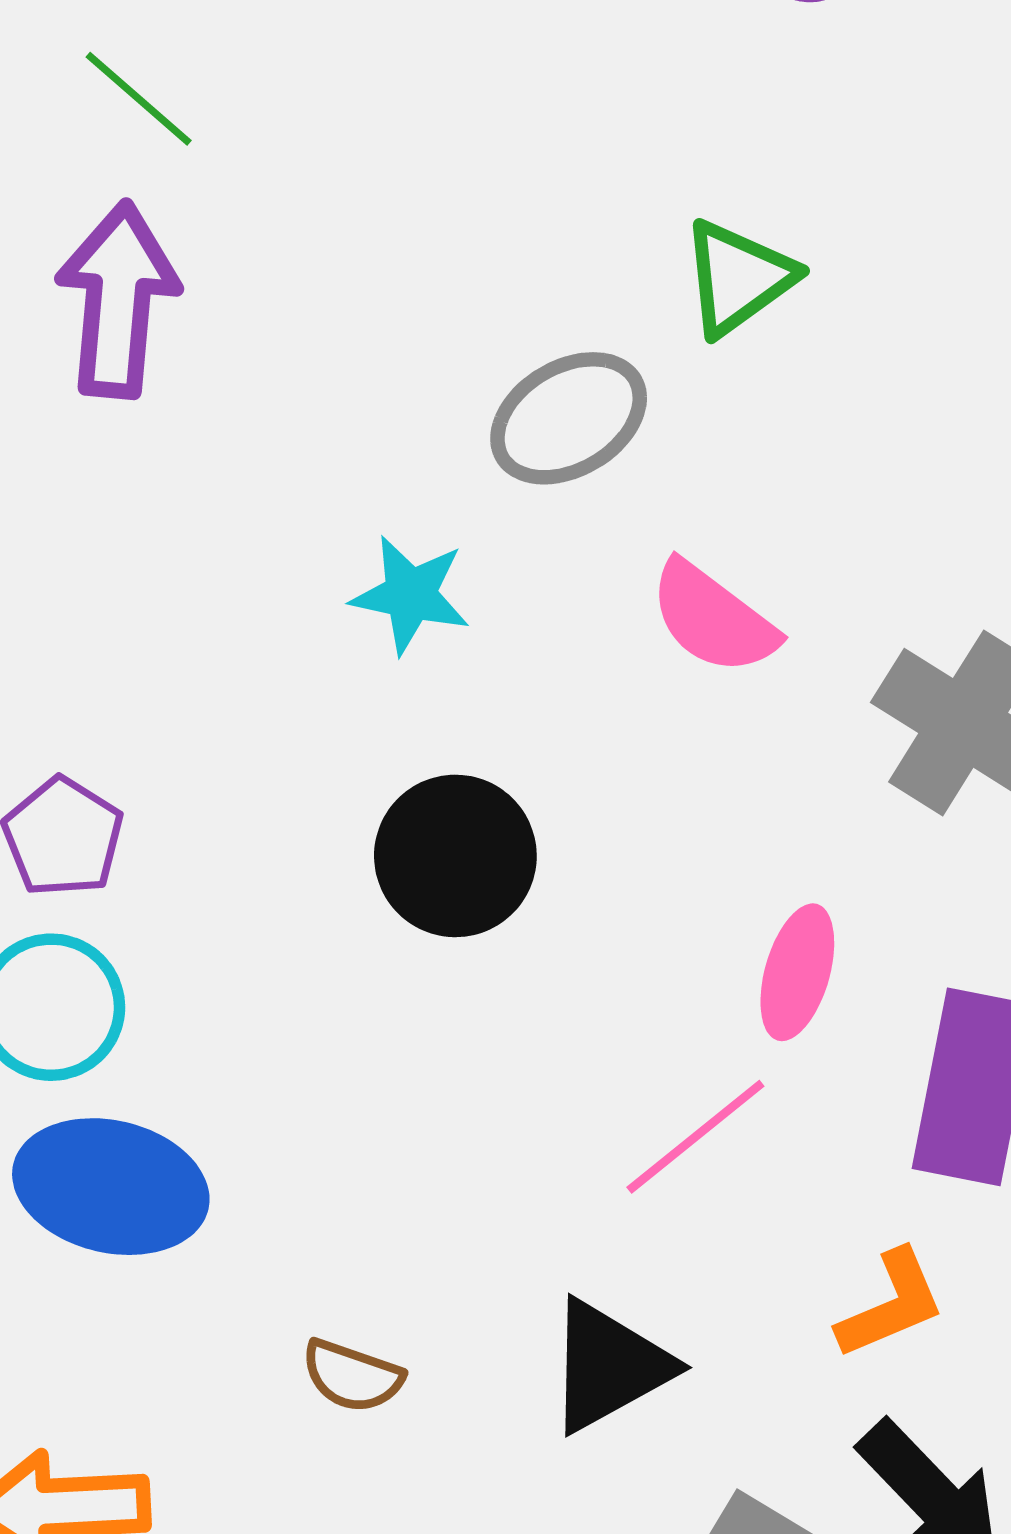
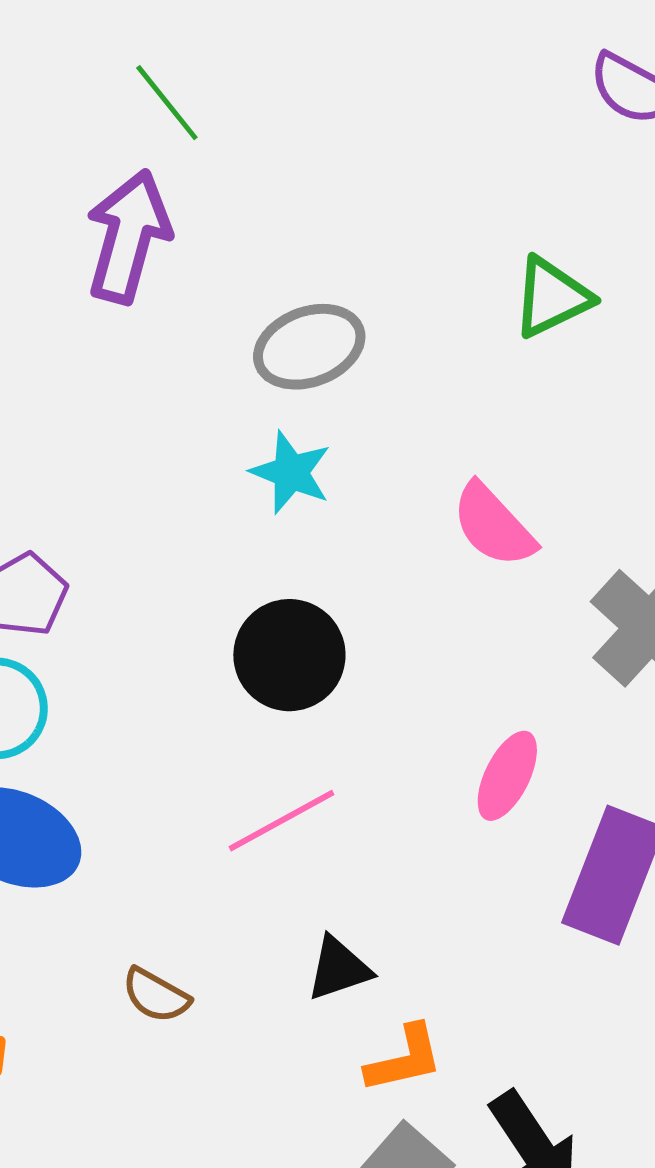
gray ellipse: (569, 418) -> (309, 347), moved
pink line: (695, 1137) -> (281, 821), moved
orange L-shape: (891, 1304) -> (404, 1059), moved
black triangle: (609, 1366) -> (339, 968), moved, size x0.7

